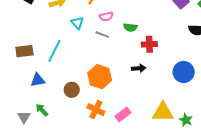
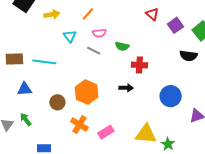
cyan line: (54, 51) -> (44, 62), turned 65

